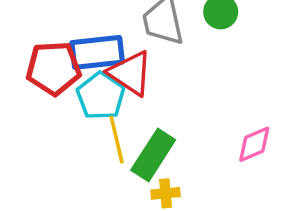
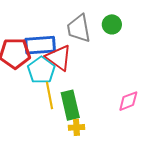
green rectangle: (153, 155) -> (70, 105), turned -48

